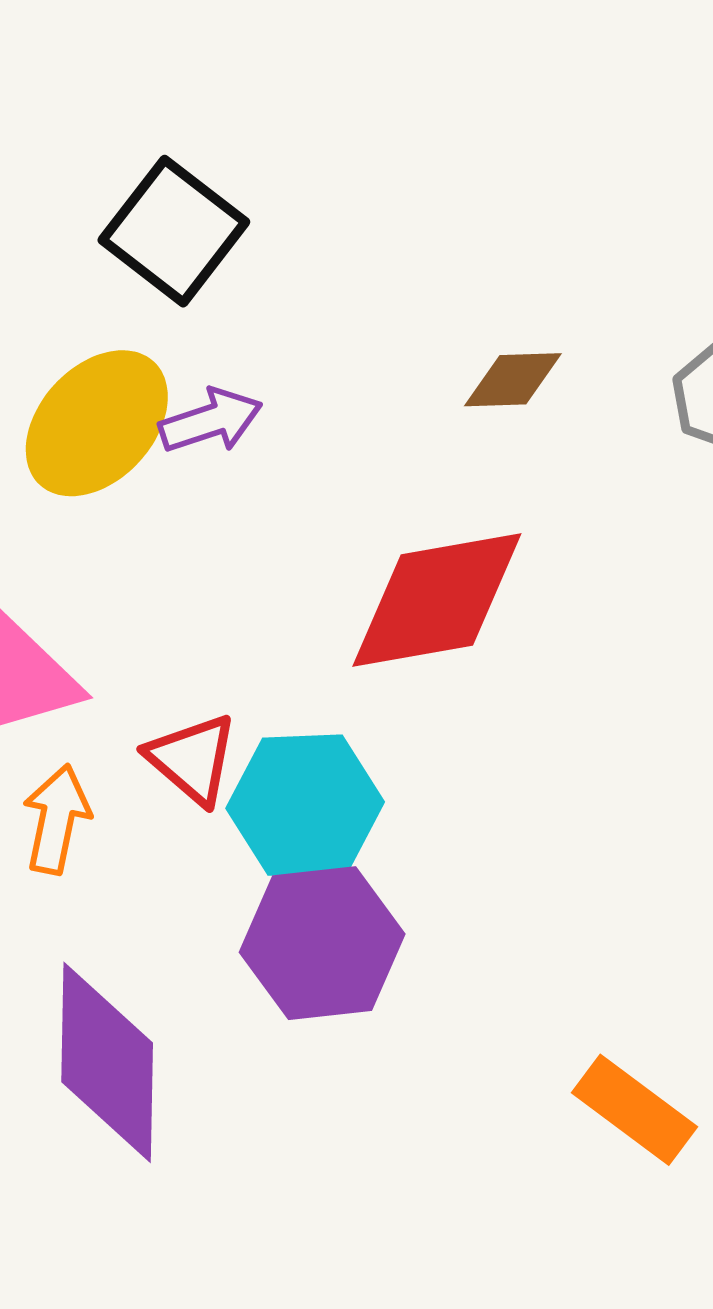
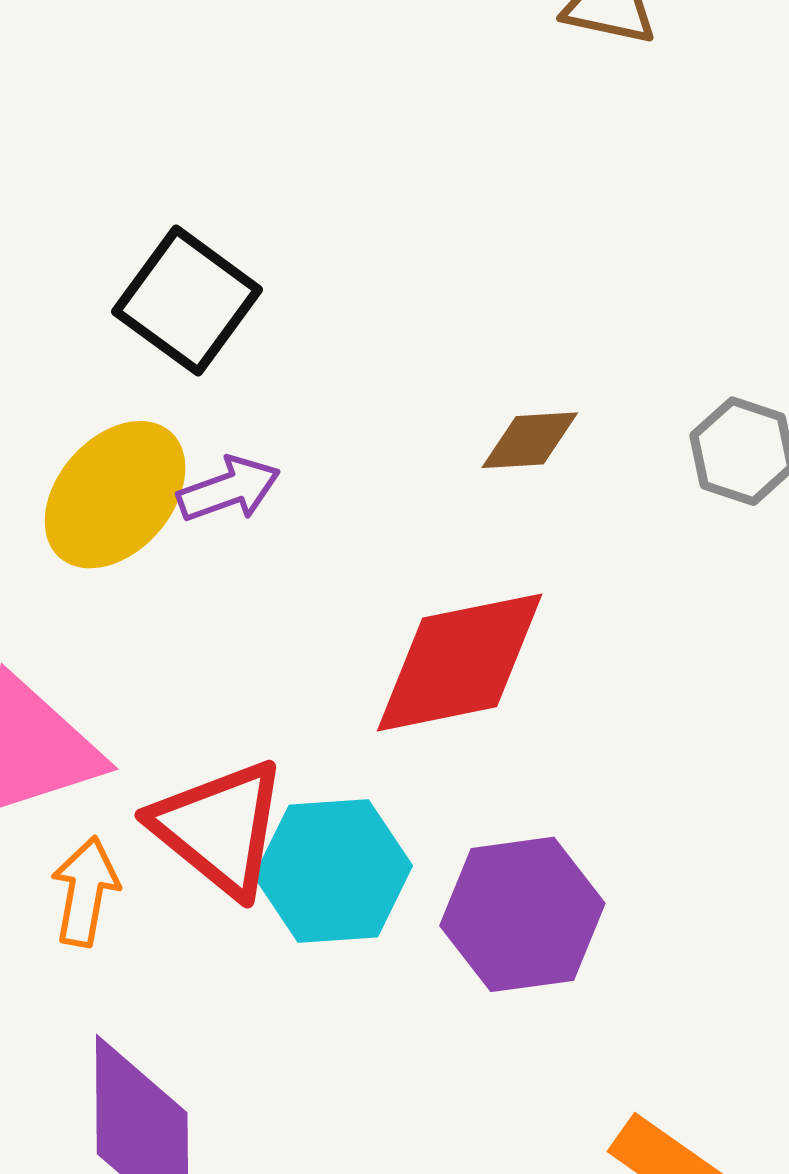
red triangle: (192, 759) -> (219, 828), size x1.5
purple hexagon: (322, 943) -> (522, 914), moved

